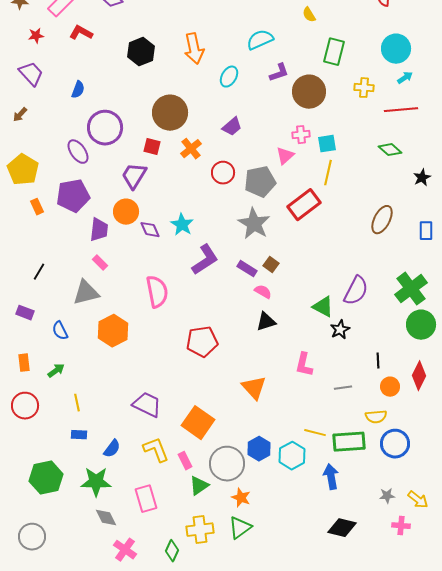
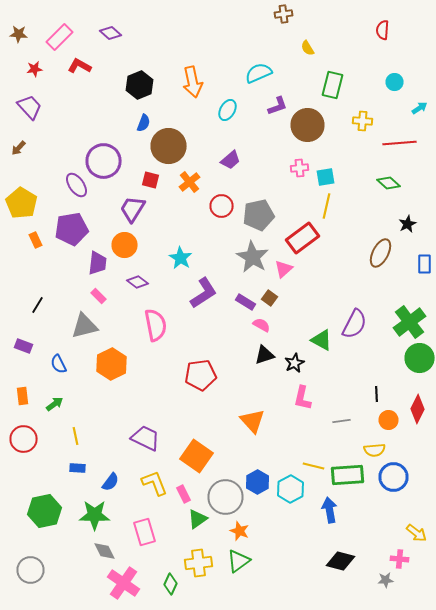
cyan circle: (396, 49) -> (394, 82), size x0.6
cyan arrow: (405, 78) -> (420, 108), moved
blue semicircle: (78, 90) -> (144, 123), moved
pink triangle: (285, 156) -> (284, 269), moved
black star: (422, 178) -> (408, 224), moved
purple diamond: (150, 230) -> (138, 282), moved, turned -30
black star: (340, 330) -> (294, 363), moved
gray star: (387, 496) -> (386, 580), moved
pink cross: (125, 550) -> (124, 583), size x1.4

